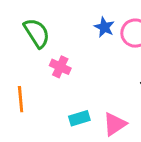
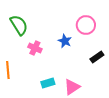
blue star: (104, 27) -> (65, 41), moved

